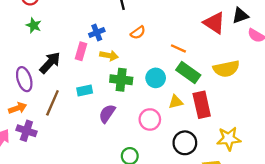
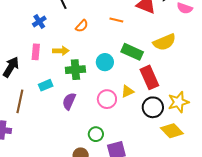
blue cross: (97, 32) -> (39, 21), moved
orange line: (178, 48) -> (116, 20), moved
yellow triangle: (176, 102) -> (127, 91), moved
black circle: (185, 143) -> (153, 107), moved

